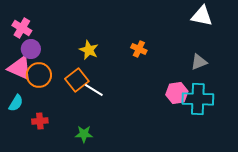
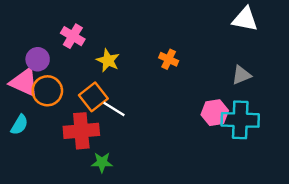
pink cross: (22, 28) -> (73, 36), moved
red cross: (40, 121) -> (81, 131), moved, size x1.8

